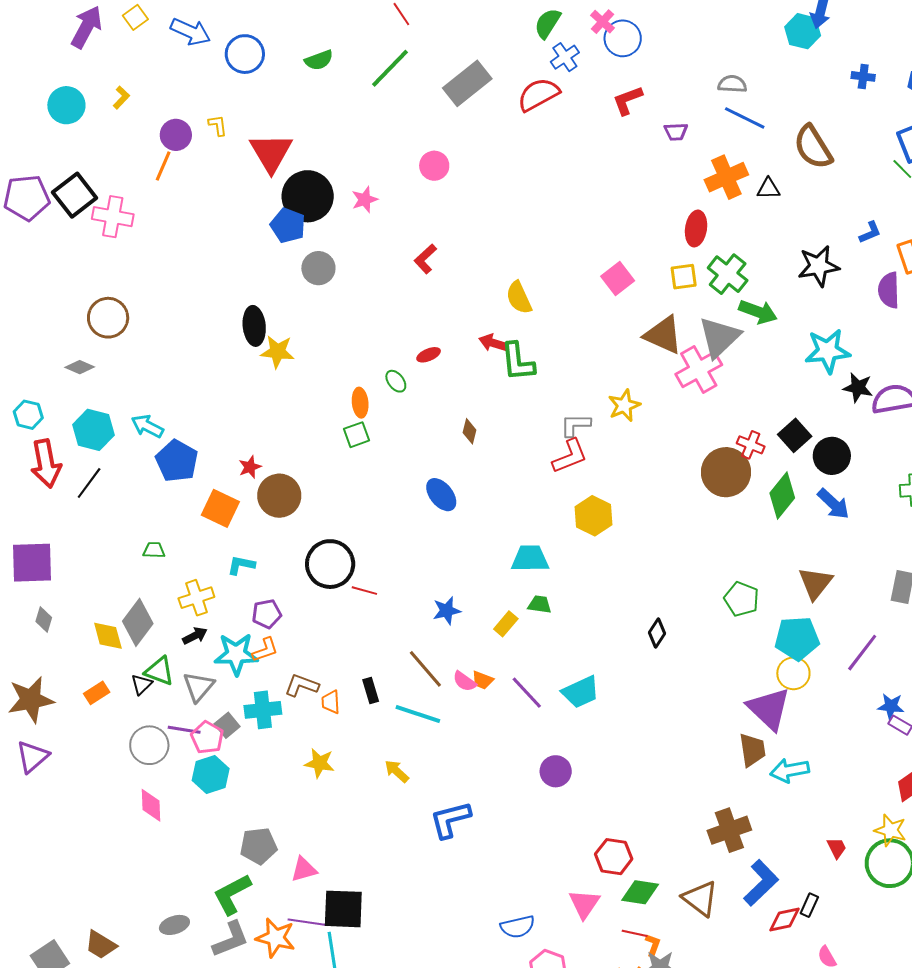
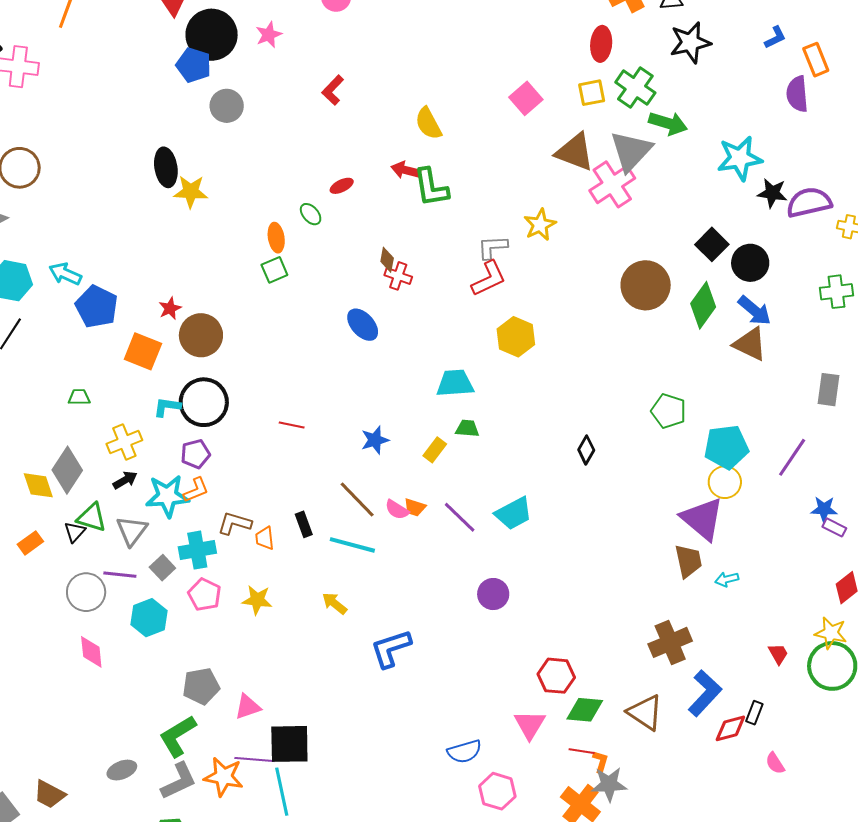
black star: (818, 266) -> (690, 43), moved
red cross: (751, 445) -> (398, 276), moved
black circle: (330, 564) -> (204, 402), moved
brown triangle: (815, 583) -> (750, 344), moved, turned -39
pink pentagon: (207, 738) -> (205, 595), moved
cyan arrow: (790, 770) -> (727, 579), size x0.6

